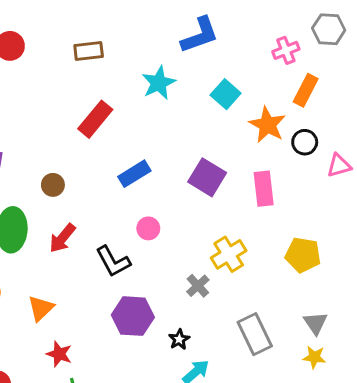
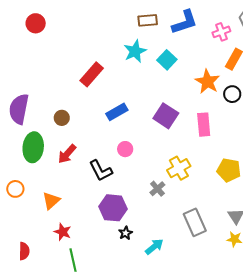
blue L-shape: (200, 35) -> (185, 22), moved
brown rectangle: (89, 51) -> (148, 20), moved
cyan square: (226, 94) -> (167, 60), moved
black star: (179, 339) -> (126, 233), moved

